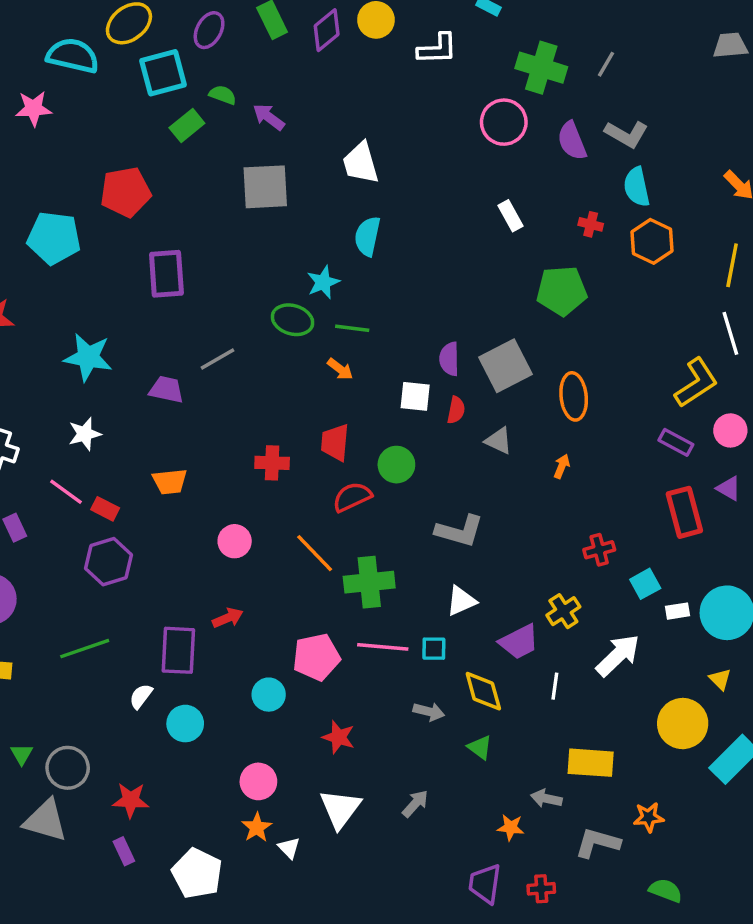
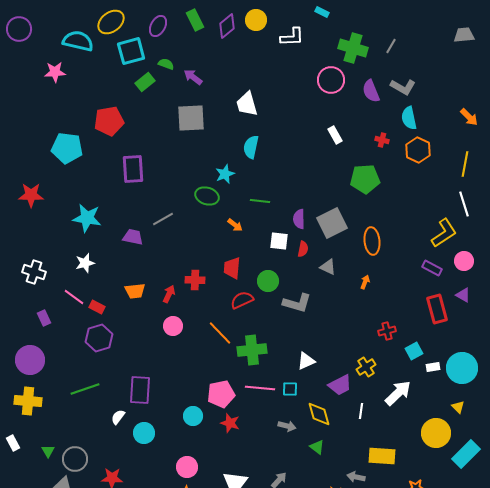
green line: (352, 328) -> (260, 201), moved
gray L-shape: (459, 531) -> (297, 303), moved
red arrow: (228, 618) -> (169, 294), moved, turned -42
red star: (339, 737) -> (230, 423), moved

